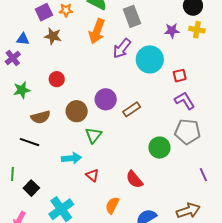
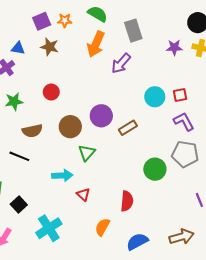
cyan circle: (150, 59) -> (155, 97), moved, size x0.7
red semicircle: (134, 179) -> (127, 201), turned -138

